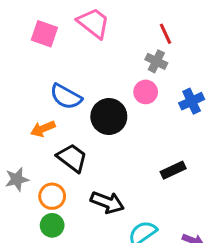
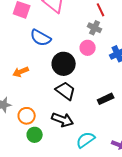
blue semicircle: (66, 97) -> (41, 38), moved
black trapezoid: (72, 158) -> (66, 91), moved
green circle: (52, 225) -> (35, 135), moved

